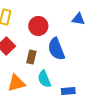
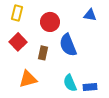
cyan semicircle: (44, 79) -> (70, 83), moved
blue rectangle: (68, 91) -> (90, 87), moved

